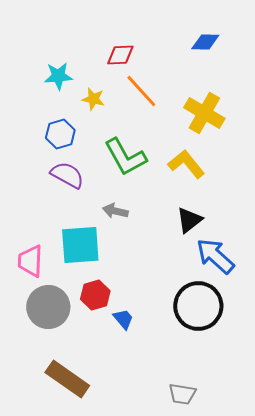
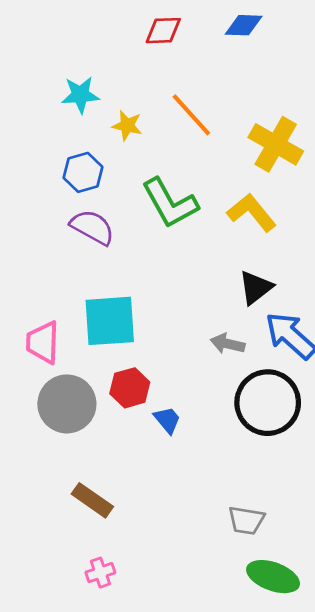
blue diamond: (205, 42) -> (244, 25), moved
red diamond: (120, 55) -> (163, 31), moved
gray arrow: (115, 211) -> (228, 344), moved
brown rectangle: (67, 379) -> (92, 500), size x0.7

